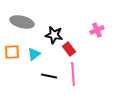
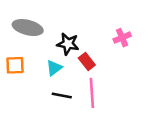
cyan triangle: (34, 54) -> (54, 68), moved

